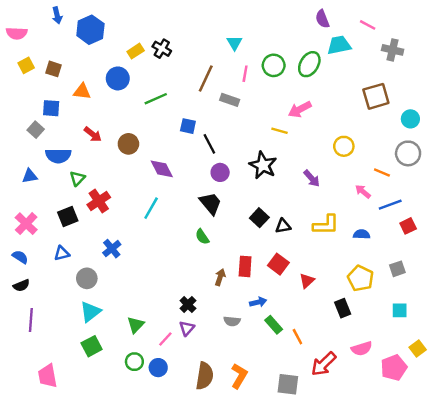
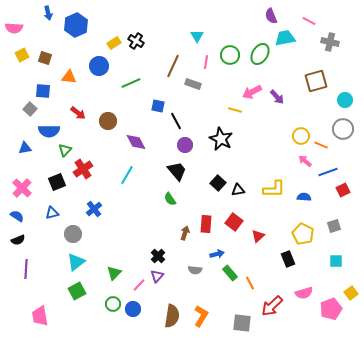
yellow circle: (344, 146) -> (301, 136), moved
purple arrow: (312, 178) -> (277, 97), moved

